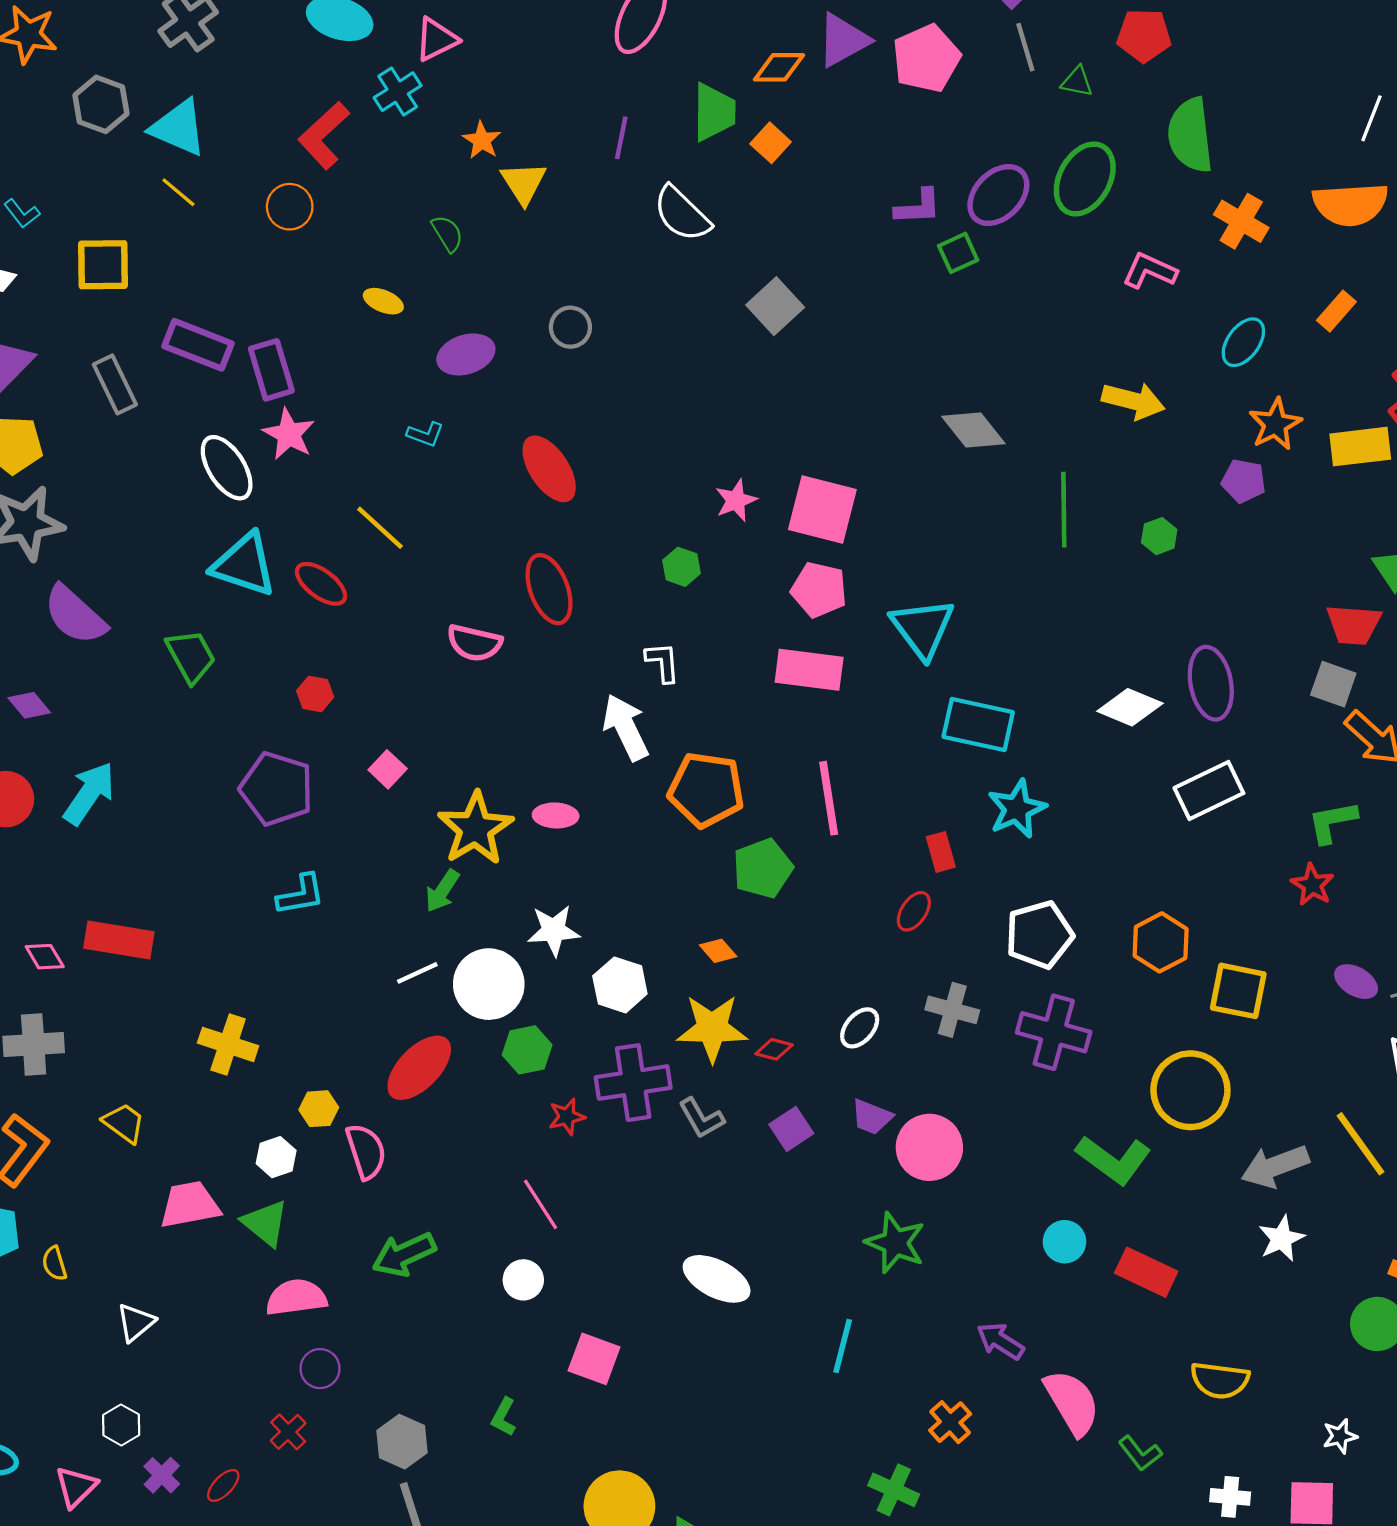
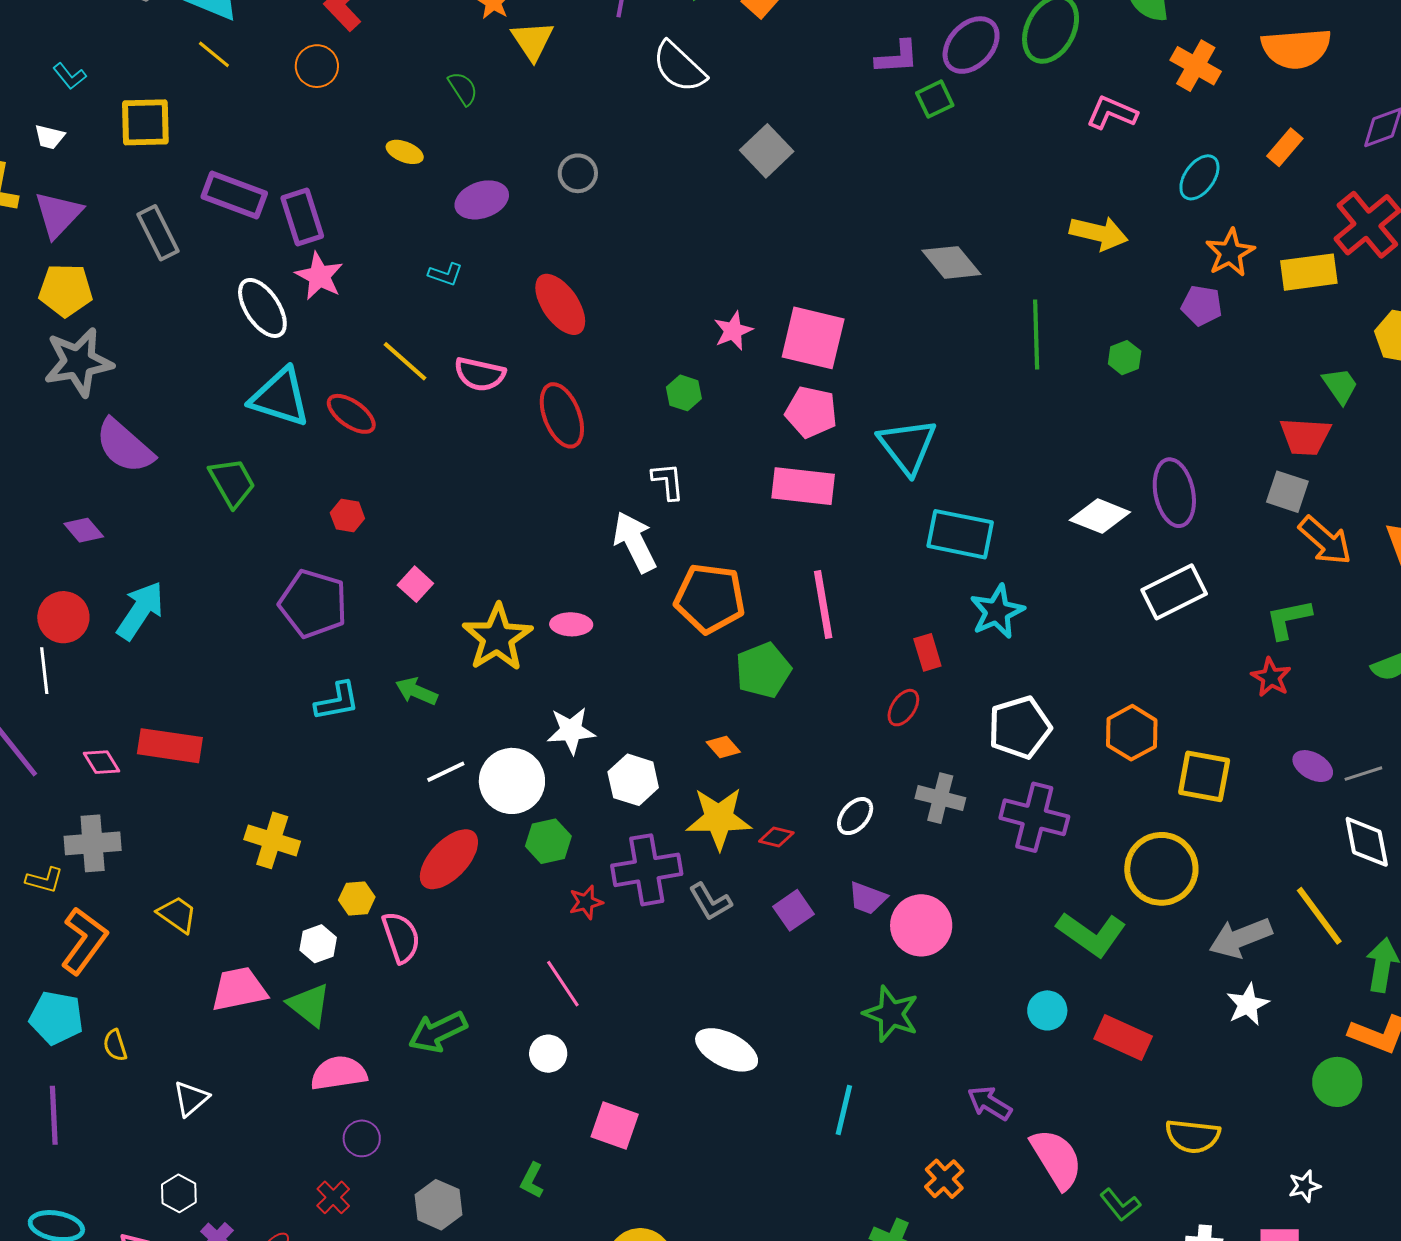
pink semicircle: (474, 643) -> (480, 374), moved
green arrow: (442, 891) -> (416, 691), moved, turned 81

